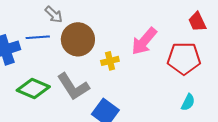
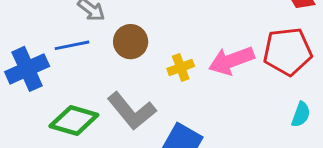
brown circle: (78, 39) -> (131, 42), size x0.7
pink arrow: (144, 41) -> (231, 61), moved, turned 36

